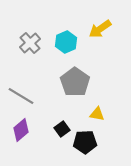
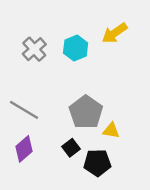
gray pentagon: (75, 82) -> (86, 112), moved

